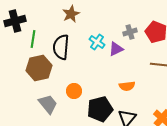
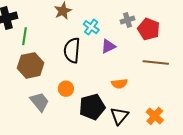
gray cross: (130, 32) -> (127, 20), moved
cyan cross: (97, 42) -> (91, 27), moved
black semicircle: (61, 47) -> (72, 50), moved

